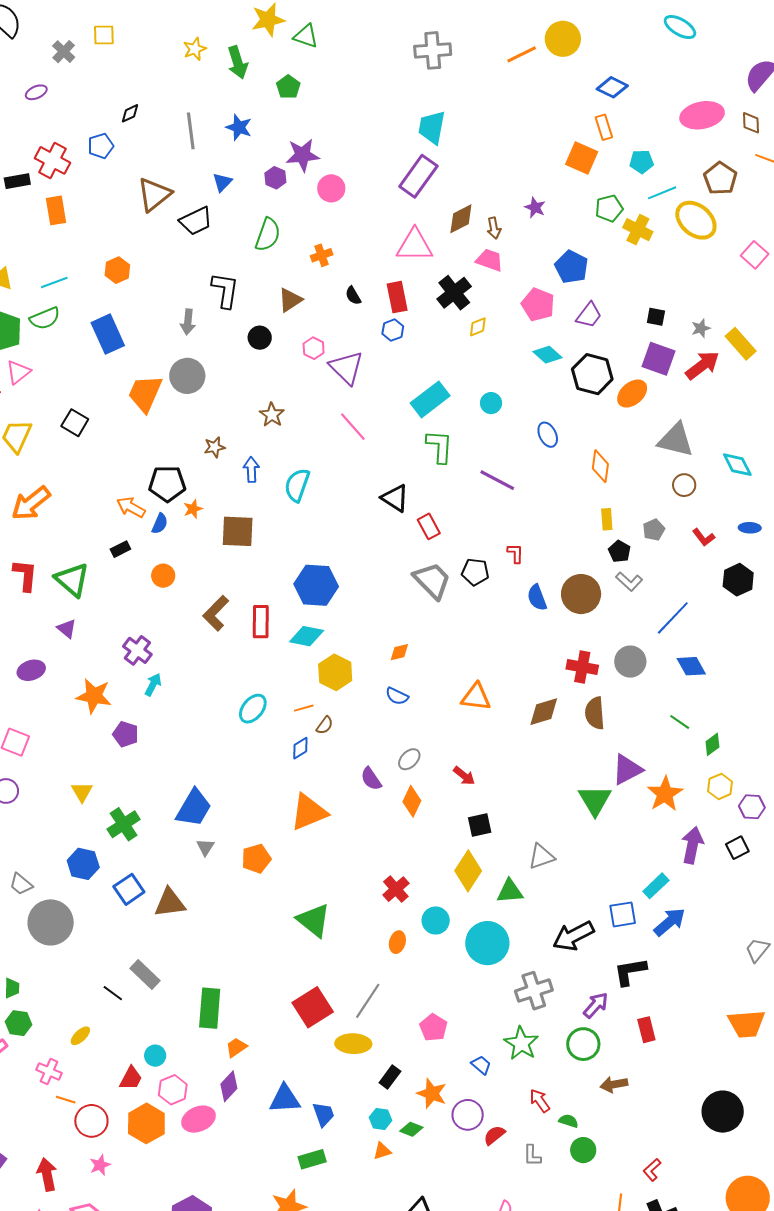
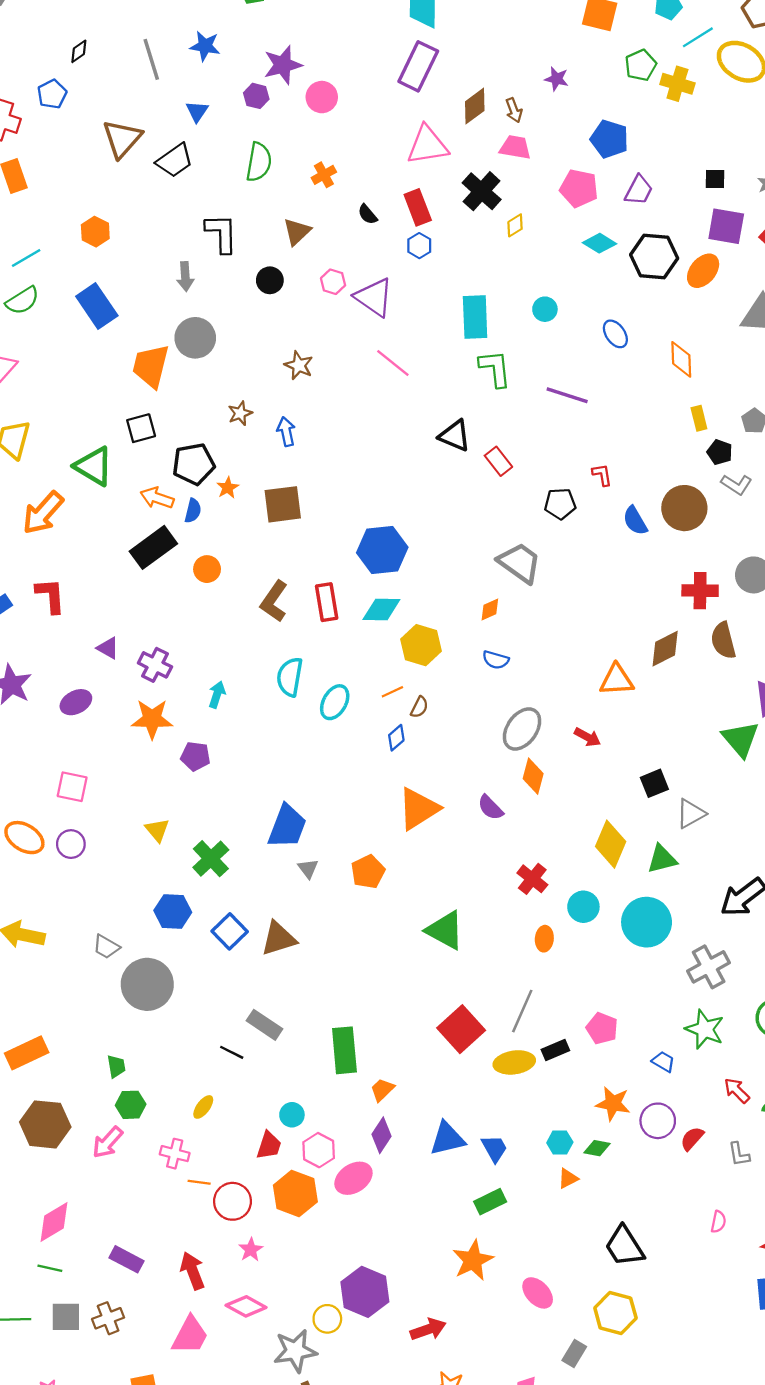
cyan rectangle: (430, 399) -> (475, 317), turned -45
black square: (75, 423) -> (141, 428), moved, turned -36
cyan semicircle: (297, 485) -> (290, 677), moved
black rectangle: (120, 549) -> (153, 547), size x2.0
green triangle: (72, 580) -> (94, 466), moved
gray trapezoid: (432, 580) -> (520, 563), moved
purple cross: (137, 650) -> (155, 665), moved
orange triangle: (476, 697) -> (617, 680), moved
gray ellipse: (409, 759) -> (522, 729), size x1.6
purple semicircle: (371, 779) -> (490, 808), moved
black square: (480, 825) -> (654, 783), moved
black rectangle: (390, 1077) -> (555, 1050), moved, turned 40

